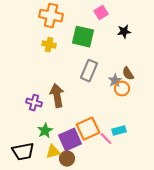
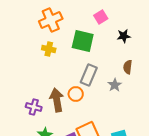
orange cross: (51, 16) -> (51, 20), turned -35
brown semicircle: (128, 74) -> (128, 67), moved, turned 40
orange circle: (122, 89) -> (76, 94), moved

